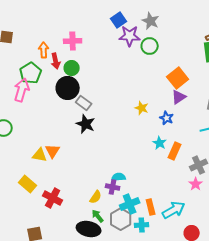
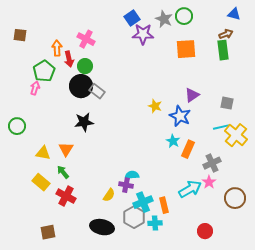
pink cross: (73, 41) -> (86, 39), turned 30
green circle: (150, 46) -> (184, 16), moved
orange square: (178, 78) -> (186, 49), moved, turned 35
pink arrow: (22, 90) -> (35, 88), size x0.6
gray rectangle: (84, 103) -> (97, 91), moved
blue star: (167, 118) -> (180, 116), size x1.5
black star: (86, 124) -> (84, 122), moved, turned -30
yellow triangle: (40, 155) -> (43, 153), moved
cyan arrow: (174, 210) -> (190, 189), moved
green arrow: (98, 216) -> (63, 172), moved

